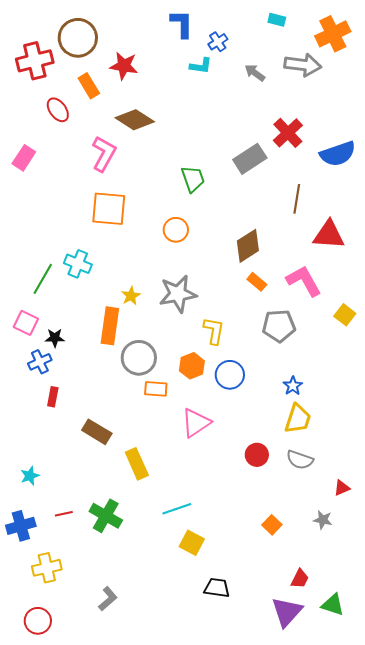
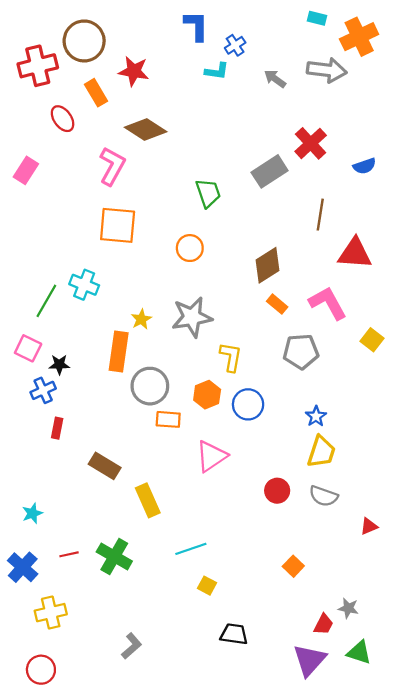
cyan rectangle: (277, 20) -> (317, 18), moved
blue semicircle: (338, 154) -> (364, 166), size x0.6
gray star: (323, 520) -> (348, 608), moved
blue cross: (21, 526) -> (23, 567), turned -32
yellow square: (192, 543) -> (207, 586), size x0.7
gray L-shape: (108, 599) -> (132, 646), moved

